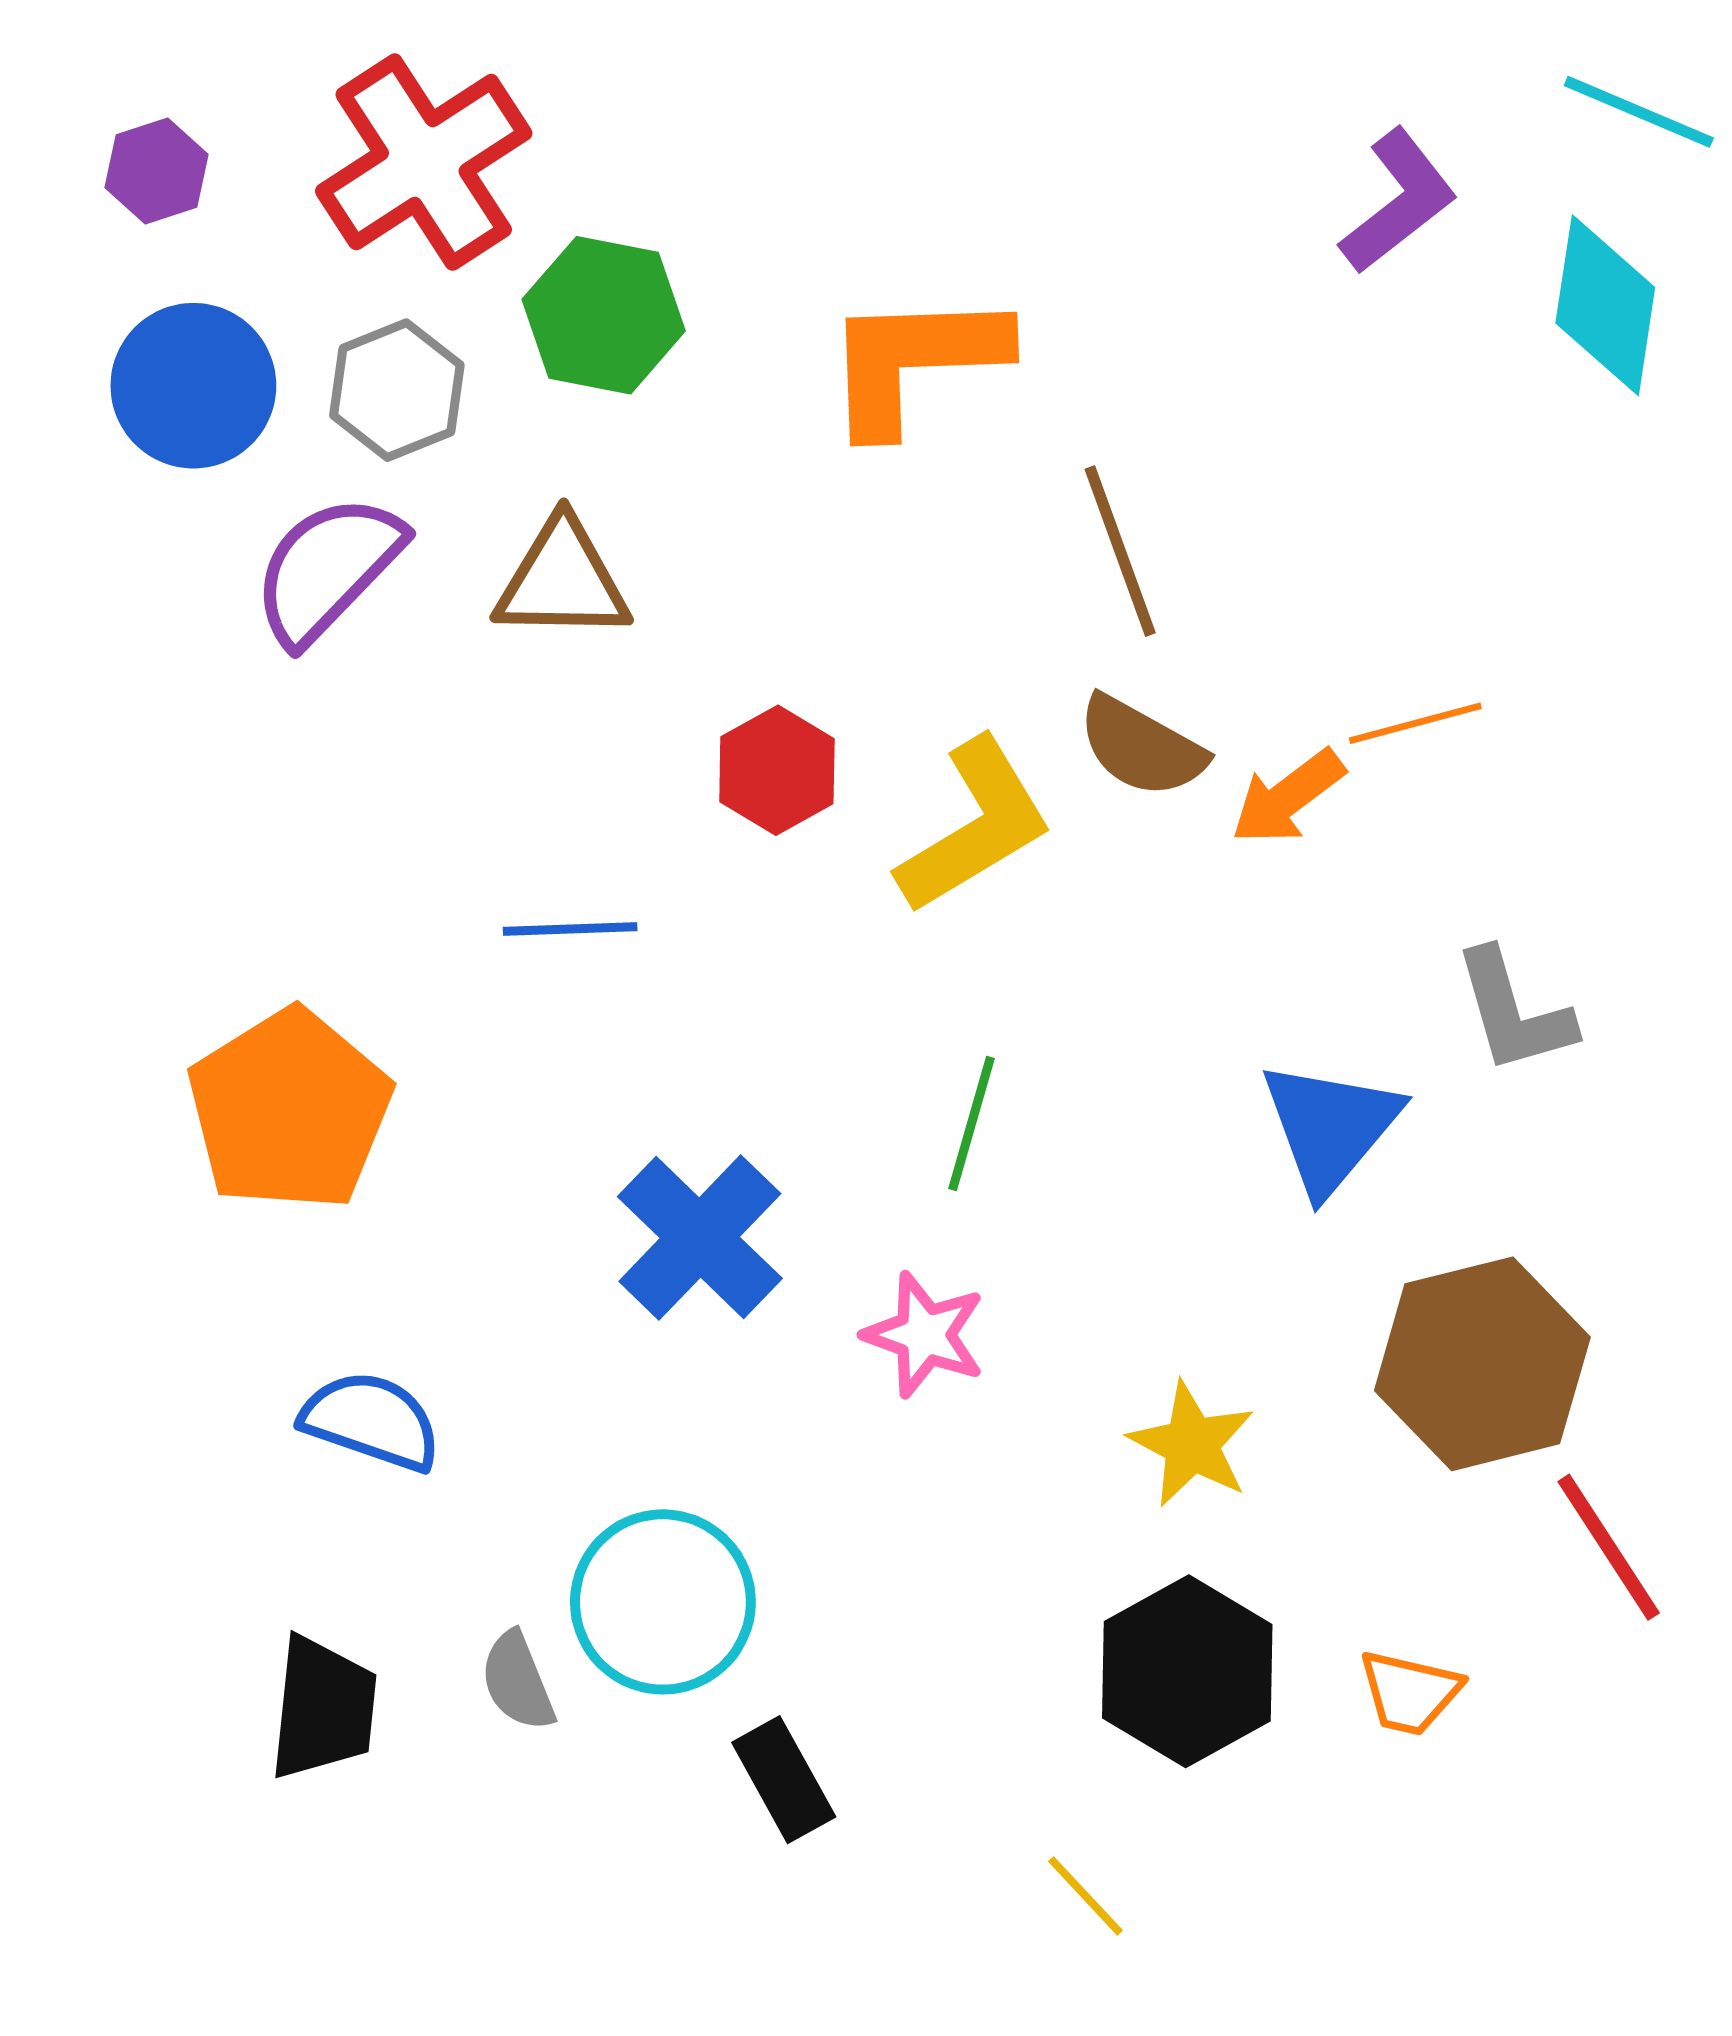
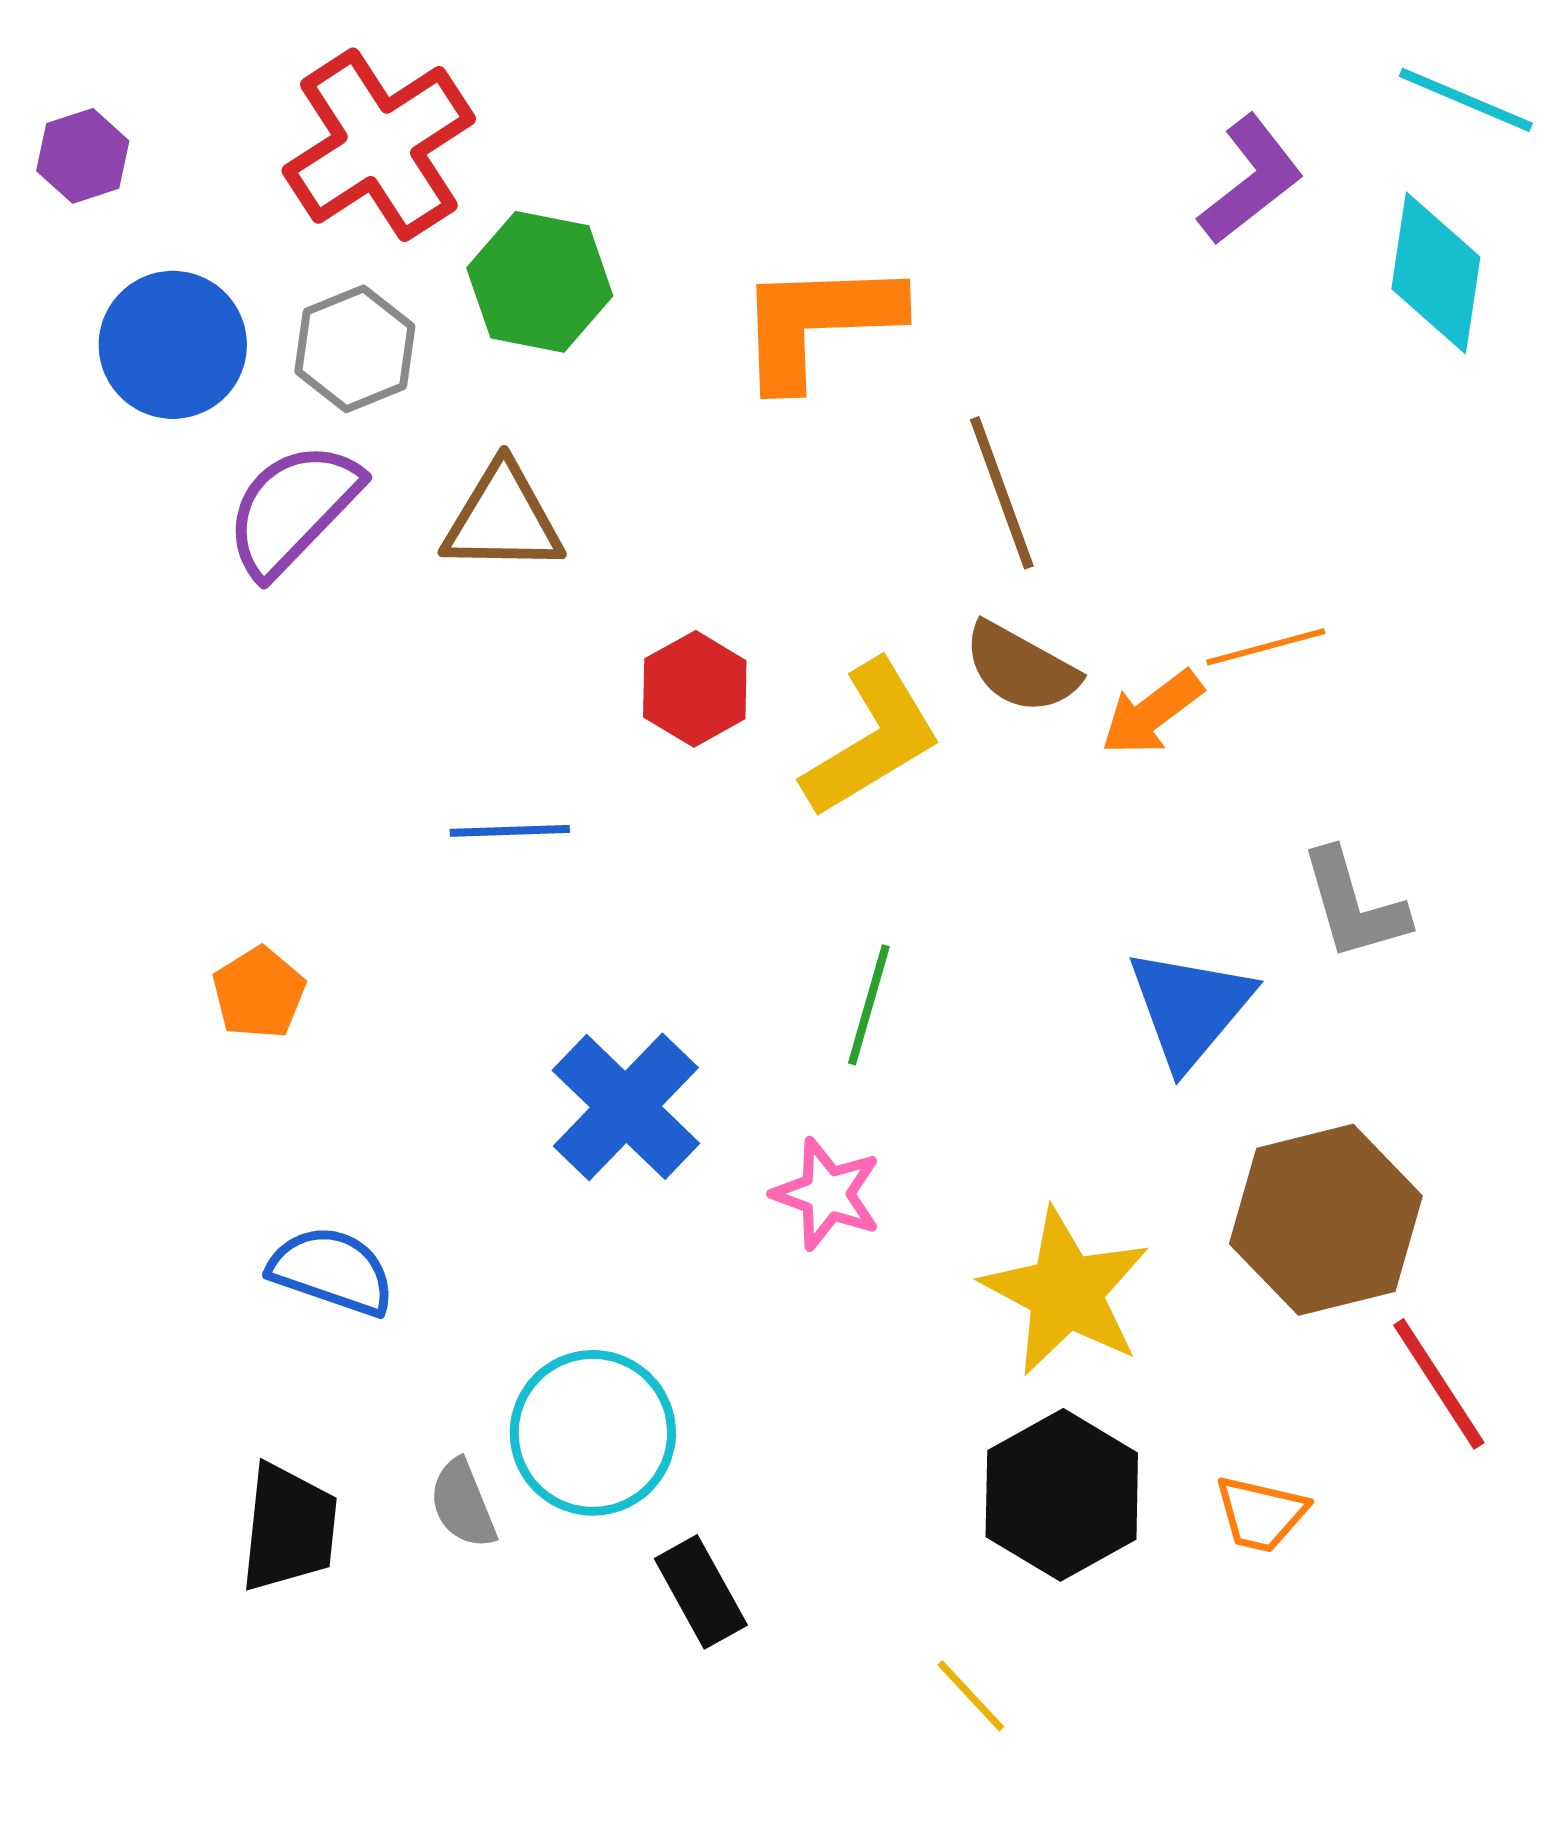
purple hexagon: (157, 171) -> (83, 156), moved
orange pentagon: (290, 1110) -> (259, 993), size x0.5
yellow star: (1192, 1444) -> (1066, 1292), size x1.5

